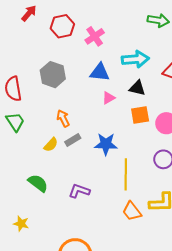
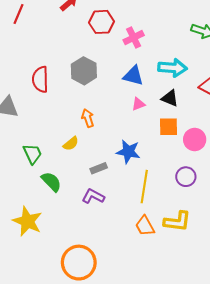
green trapezoid: (15, 122) -> (32, 154), moved
gray rectangle: (73, 140) -> (99, 168), moved
yellow star: (21, 224) -> (27, 221), size x1.8

